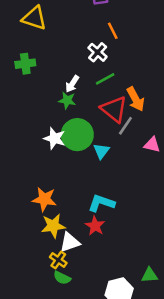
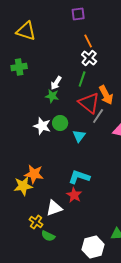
white cross: (98, 52) -> (89, 58), moved
green line: (105, 79) -> (82, 79), turned -42
green circle: (77, 135) -> (60, 123), size x0.6
yellow star: (53, 226) -> (23, 186), moved
yellow cross: (58, 260) -> (36, 222), moved

